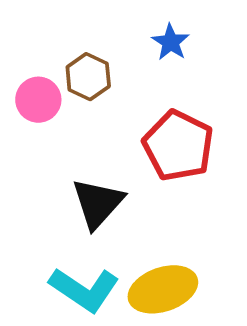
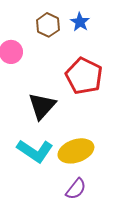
brown hexagon: (88, 77) -> (48, 25), moved

